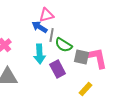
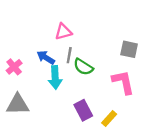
blue arrow: (40, 27) -> (46, 57), moved
gray square: (82, 57) -> (129, 49), moved
purple rectangle: (58, 69) -> (83, 110), moved

